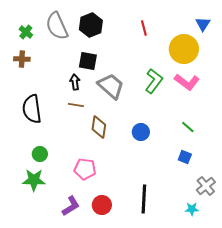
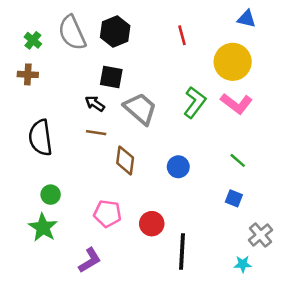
blue triangle: (203, 24) -> (247, 19), moved, turned -49
black arrow: (75, 82) -> (95, 104), turned -49
green star: (34, 180) -> (43, 227), turned 30
red circle: (102, 205) -> (152, 224), moved

